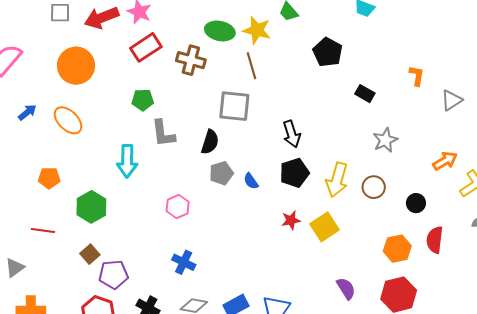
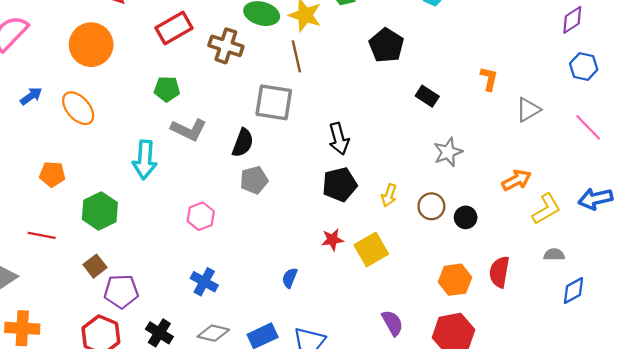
gray L-shape: (163, 133) -> (189, 130), turned -60
yellow arrow: (337, 180) -> (389, 195), size x0.6
blue semicircle: (251, 181) -> (290, 278), moved, turned 54
black circle: (416, 203) -> (466, 217), moved

